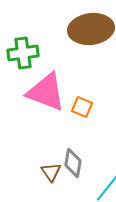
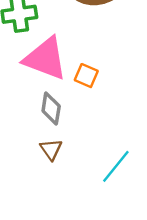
gray diamond: (73, 163) -> (51, 108), moved

